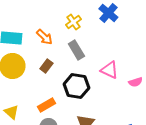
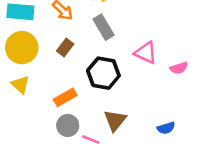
yellow triangle: (11, 112) -> (20, 85), moved

